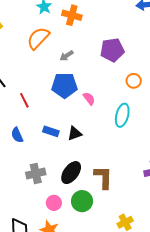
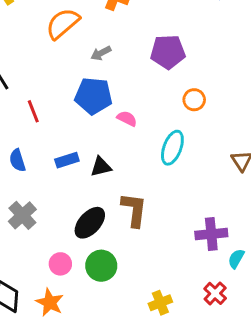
pink semicircle: (89, 99) -> (127, 119), turned -32
blue rectangle: (51, 131) -> (67, 160), turned -42
gray cross: (36, 173) -> (22, 215), moved, turned -36
brown L-shape: (103, 177) -> (134, 210), moved

